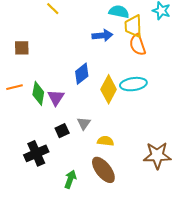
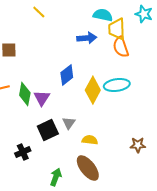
black square: (62, 131) -> (48, 130), size x1.5
black cross: (36, 153) -> (23, 152), size x0.7
brown star: (157, 155) -> (138, 145), moved, size x0.6

